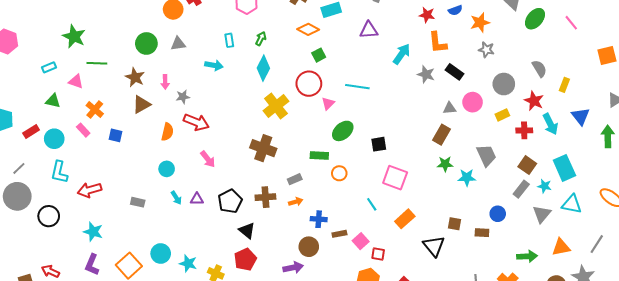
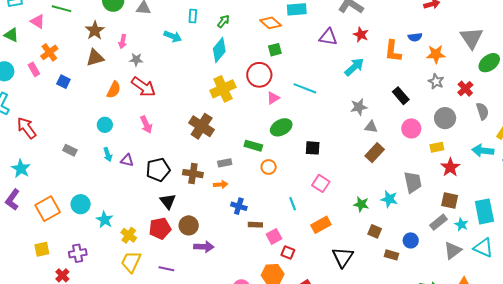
red star: (427, 15) -> (361, 35), moved
orange L-shape: (438, 43) -> (393, 51), moved
gray star: (426, 74) -> (359, 107), moved, turned 30
red star: (534, 101) -> (450, 167), moved
gray triangle: (449, 108) -> (371, 127), moved
cyan arrow: (550, 124) -> (483, 151), moved, turned 110
red cross: (524, 130) -> (465, 89), moved, turned 35
green star: (445, 164) -> (361, 204), moved
brown square: (527, 165) -> (450, 201), turned -36
pink square: (395, 178) -> (321, 183), size x0.7
red arrow: (89, 190) -> (27, 128), turned 55
brown square: (454, 224) -> (375, 231), moved
brown circle: (309, 247) -> (189, 225), moved

